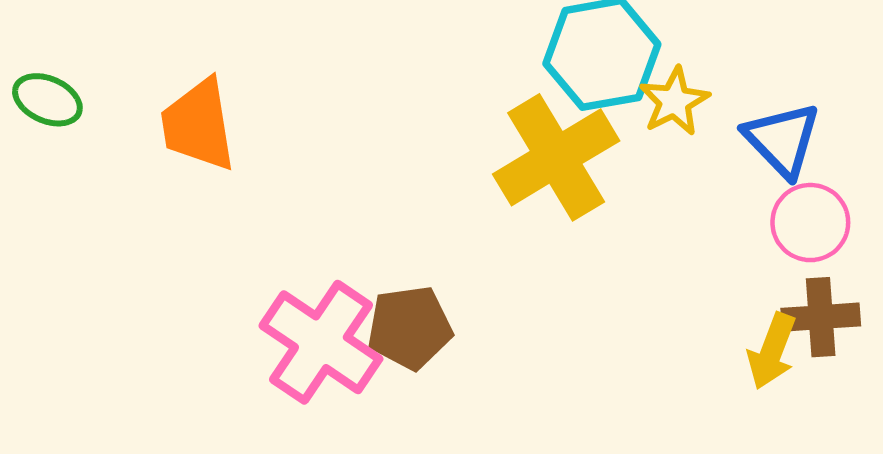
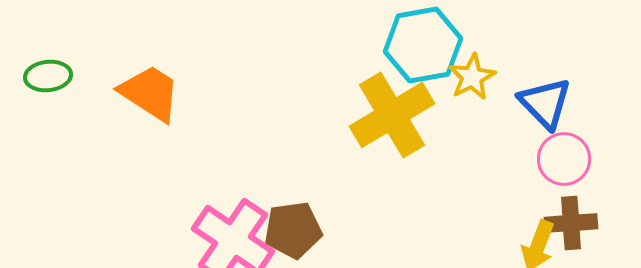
green ellipse: (47, 100) -> (48, 76), turned -30
orange trapezoid: (198, 125) -> (150, 93), turned 132

